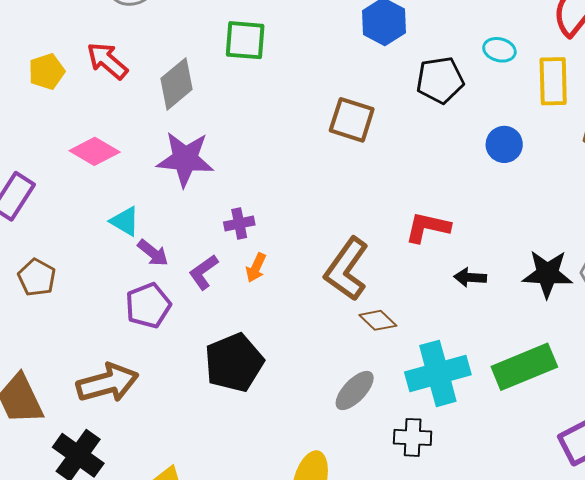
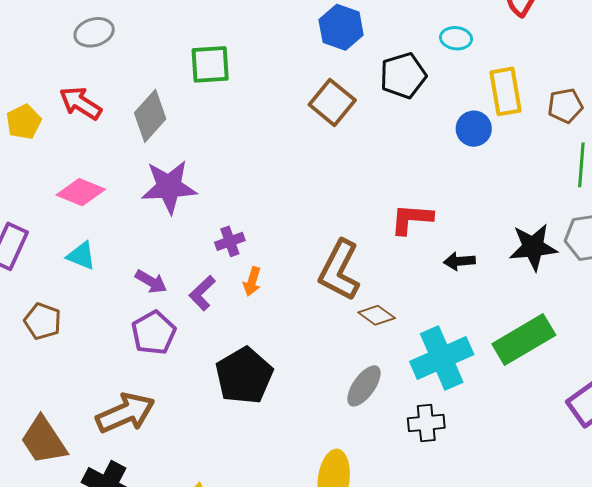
yellow rectangle: (553, 81) -> (506, 91), moved
brown square: (352, 120) -> (332, 102), moved, turned 30
cyan triangle: (125, 221) -> (81, 256), moved

